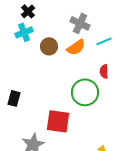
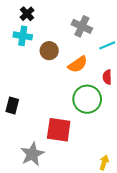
cyan cross: (24, 32) -> (23, 36), turned 30
orange semicircle: (76, 47) -> (78, 64), moved

